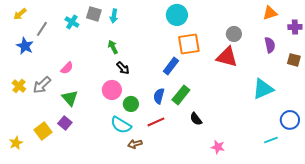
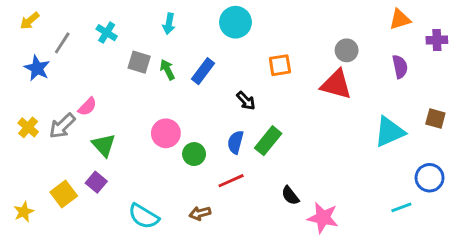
gray square: (94, 14) -> (139, 62), moved
cyan circle: (177, 15) -> (235, 22), moved
orange square: (189, 44) -> (280, 65), size x0.7
brown square: (294, 60) -> (435, 118), moved
blue rectangle: (171, 66) -> (203, 71), moved
pink semicircle: (67, 68) -> (87, 107), moved
black arrow: (123, 68) -> (246, 101), moved
black semicircle: (196, 119) -> (290, 196), moved
cyan semicircle: (121, 125) -> (144, 216), moved
pink star: (218, 147) -> (323, 218), size x1.5

